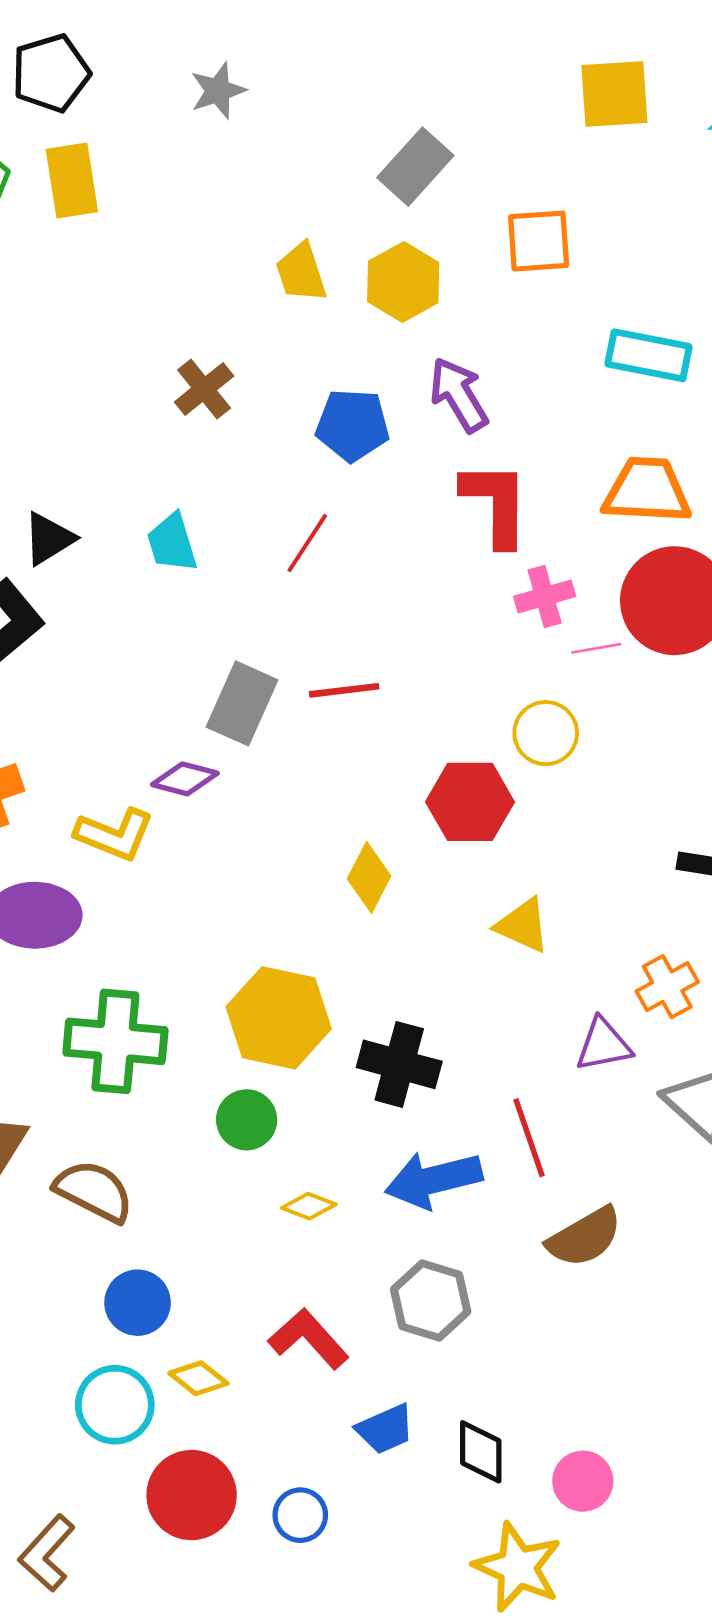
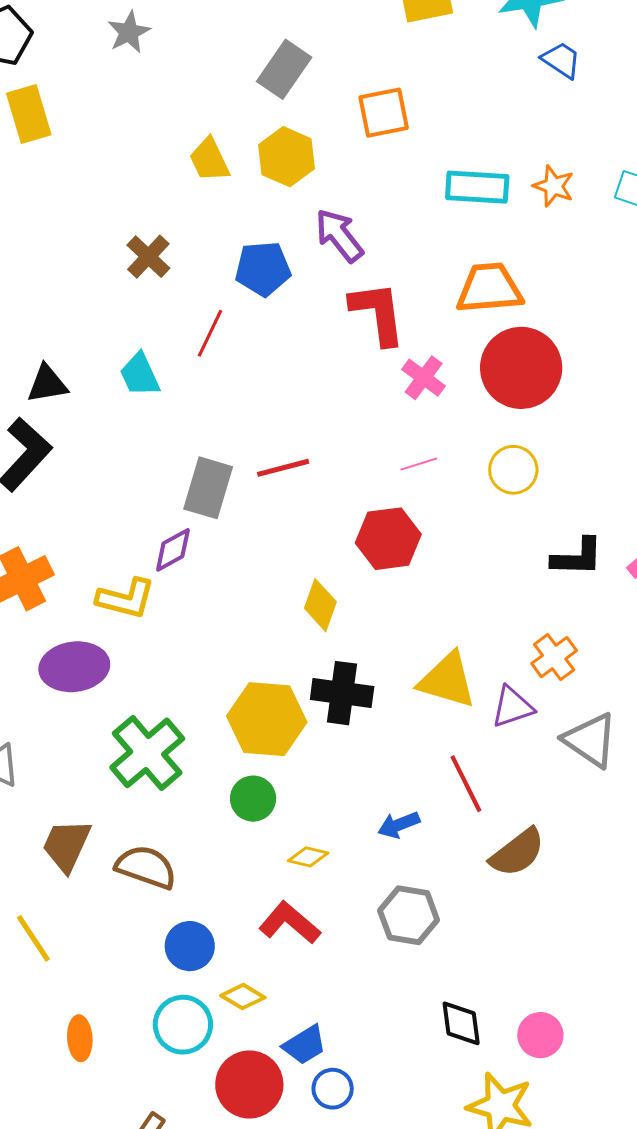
black triangle: (49, 539) -> (47, 384), turned 30
red line: (307, 543) -> (210, 333), moved
pink cross: (545, 596) -> (424, 378), turned -30
pink line: (596, 648) -> (419, 464), moved
yellow circle: (546, 733) -> (513, 470), moved
purple diamond: (185, 779) -> (173, 550), turned -36
yellow triangle: (523, 925) -> (447, 680), moved, size x1.4
green cross: (115, 1041) -> (147, 753), turned -38
black cross: (399, 1064) -> (342, 693), moved
blue arrow: (433, 1180) -> (399, 825), size x0.6
red L-shape: (309, 1339) -> (290, 923), moved
blue trapezoid: (385, 1429) -> (305, 1045), moved

